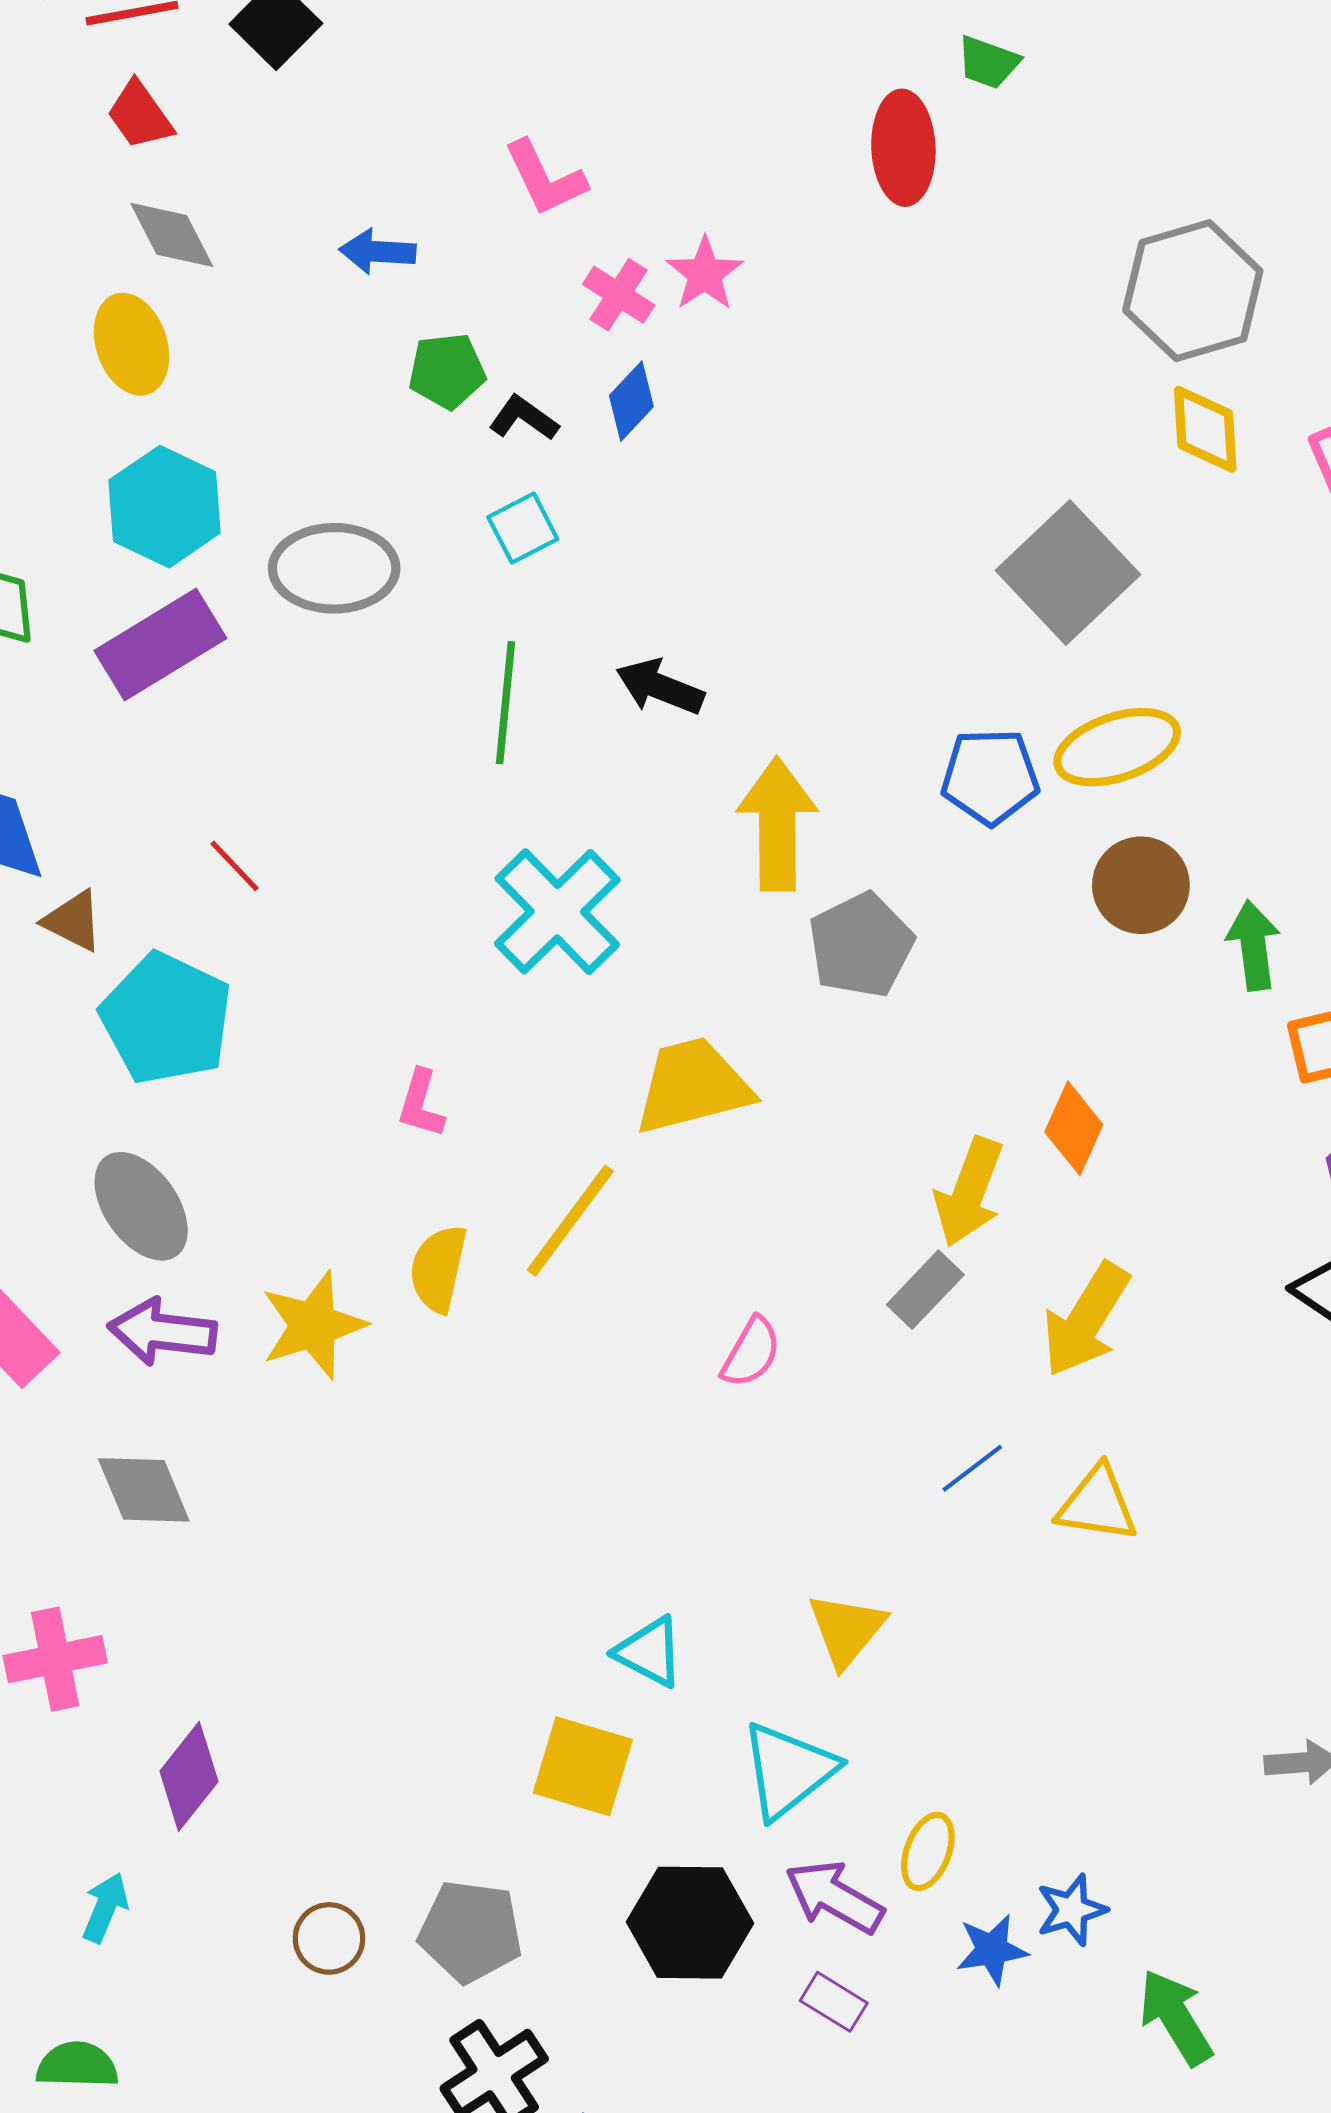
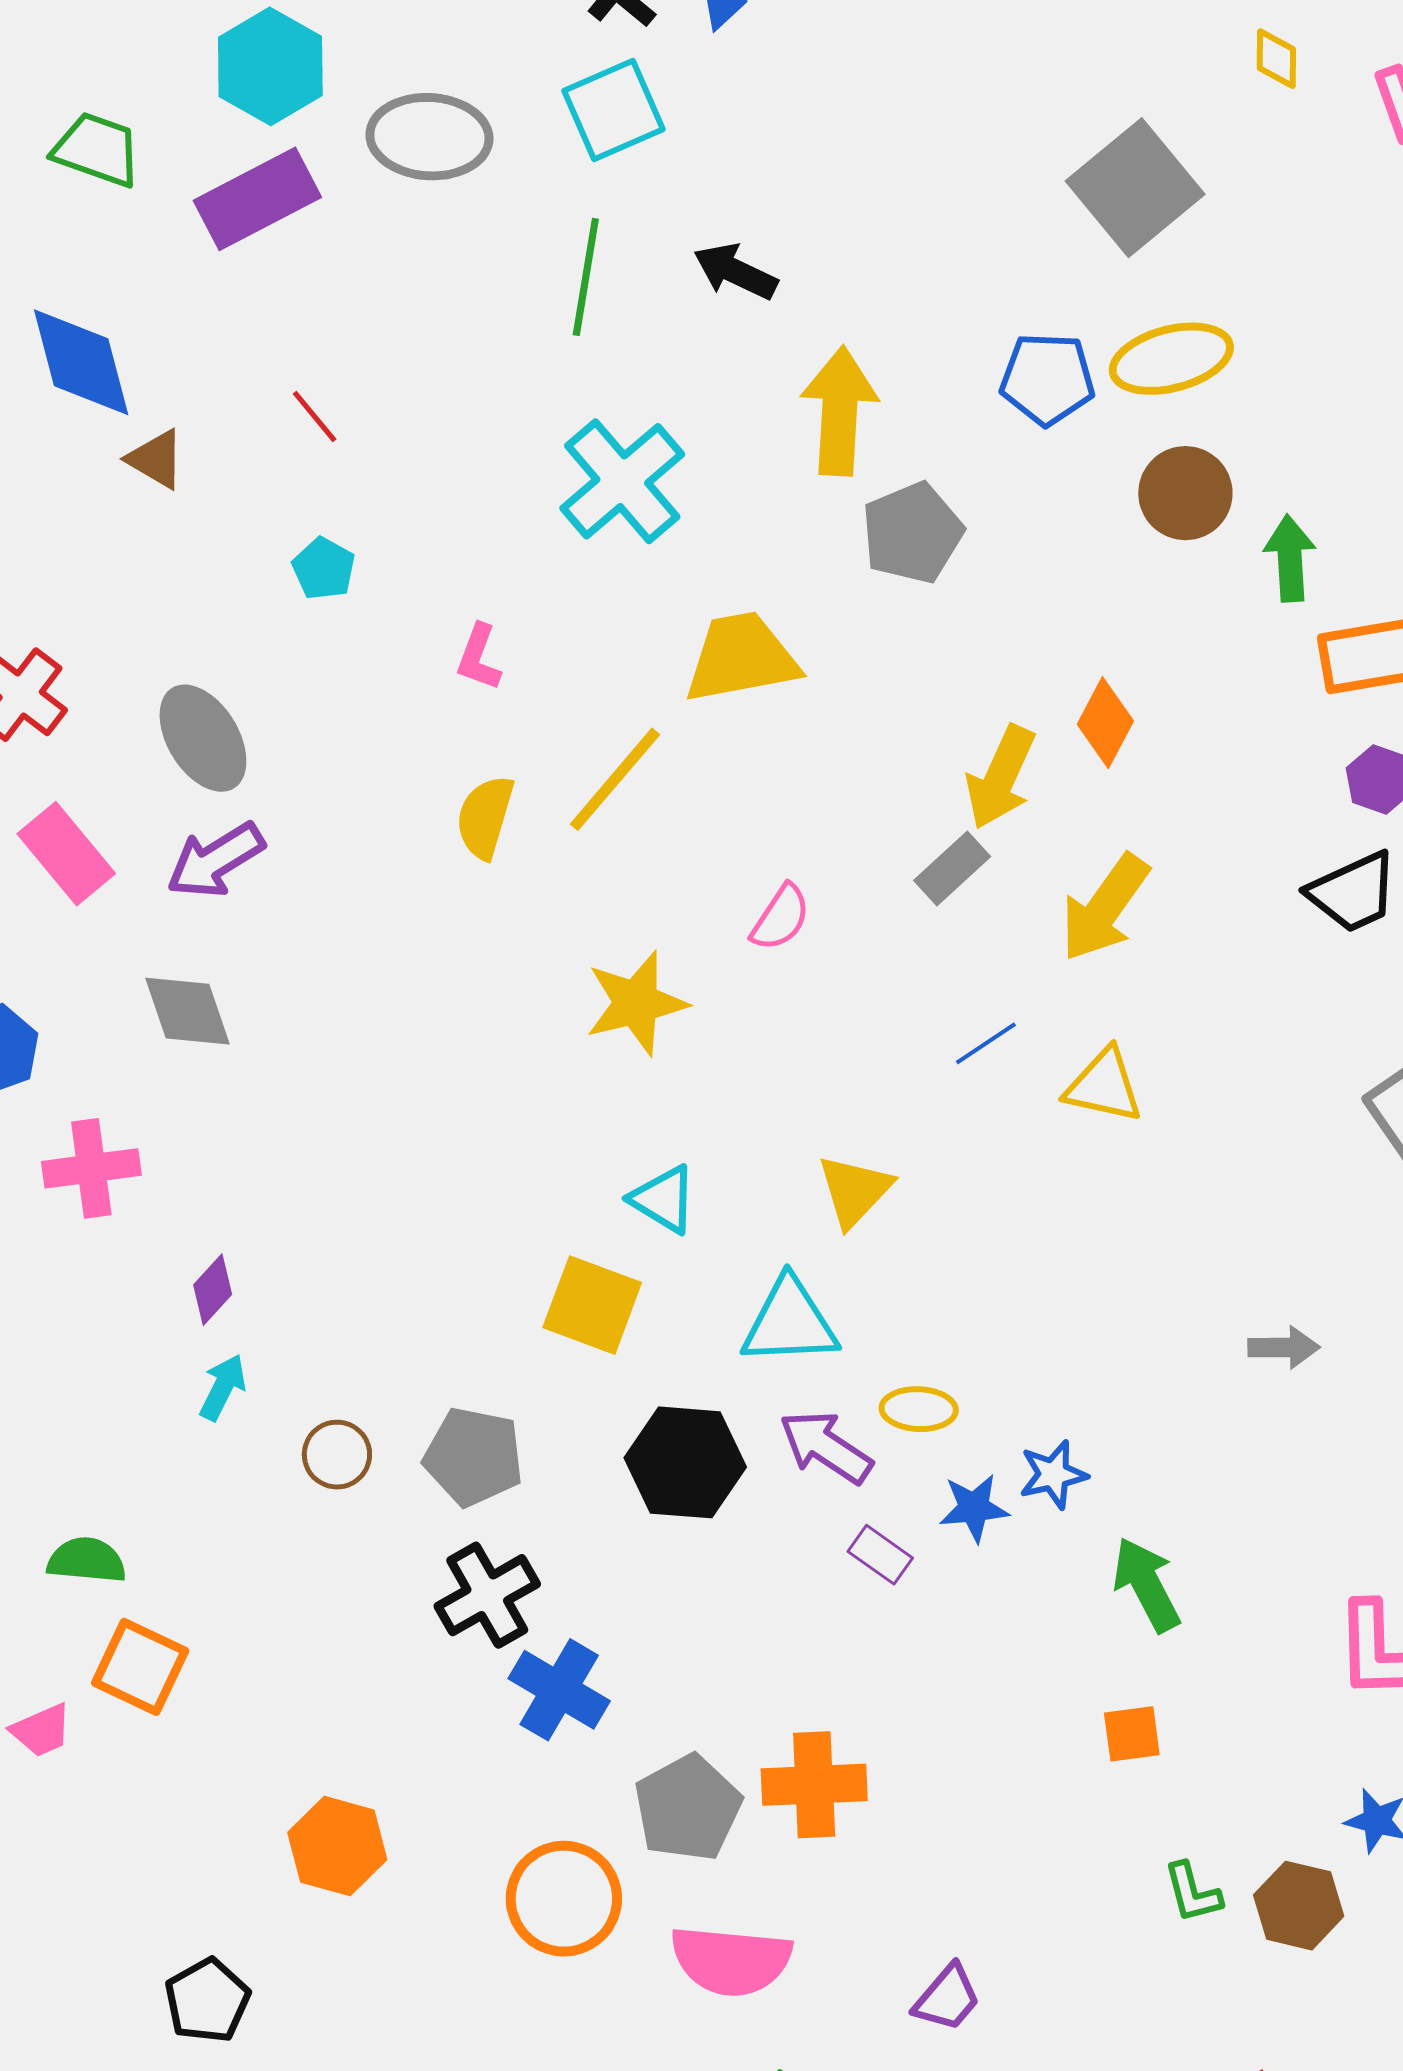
yellow diamond: (1205, 429) -> (1276, 59), size x0.7
cyan square: (523, 528) -> (614, 110), size x1.5
cyan pentagon: (166, 1018) -> (324, 569), moved, size x0.5
yellow star: (313, 1325) -> (636, 1003), moved
purple arrow: (162, 1332) -> (215, 860), turned -42
cyan triangle: (788, 1770) -> (790, 1322), turned 32
purple diamond: (189, 1776) -> (213, 1290), size x0.7
yellow ellipse: (928, 1851) -> (919, 1409), turned 68
cyan arrow: (105, 1908) -> (223, 1387), moved
purple rectangle: (834, 2002) -> (880, 1555), moved

